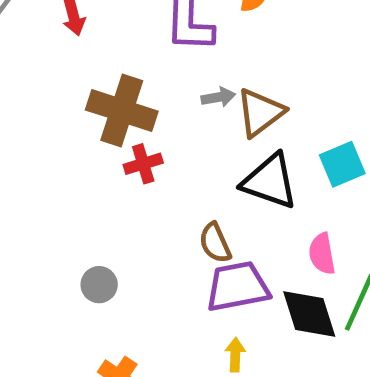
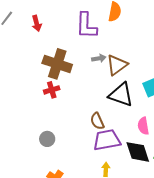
red cross: (143, 164) -> (52, 90), moved

